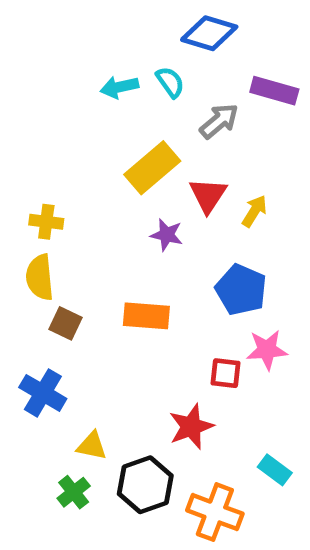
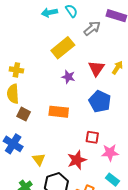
red triangle: (208, 195) -> (96, 68), moved
yellow arrow: (254, 211) -> (117, 68), moved
pink star: (267, 350) -> (110, 153), moved
yellow triangle: (92, 446) -> (39, 159), moved, turned 40

